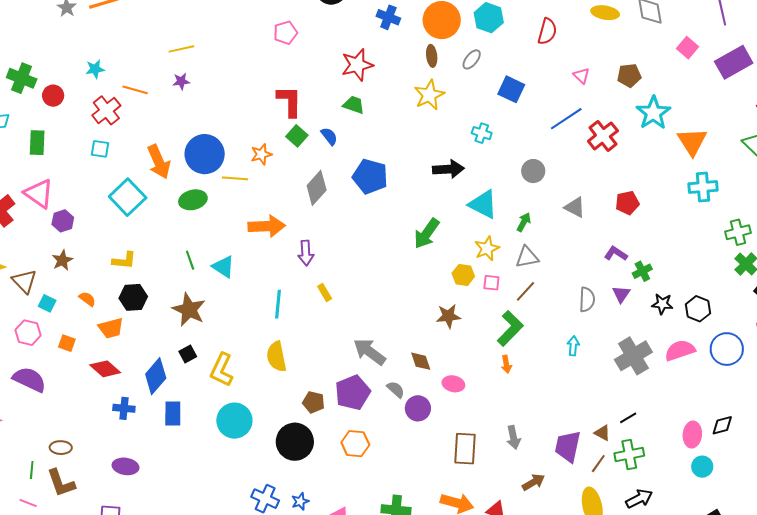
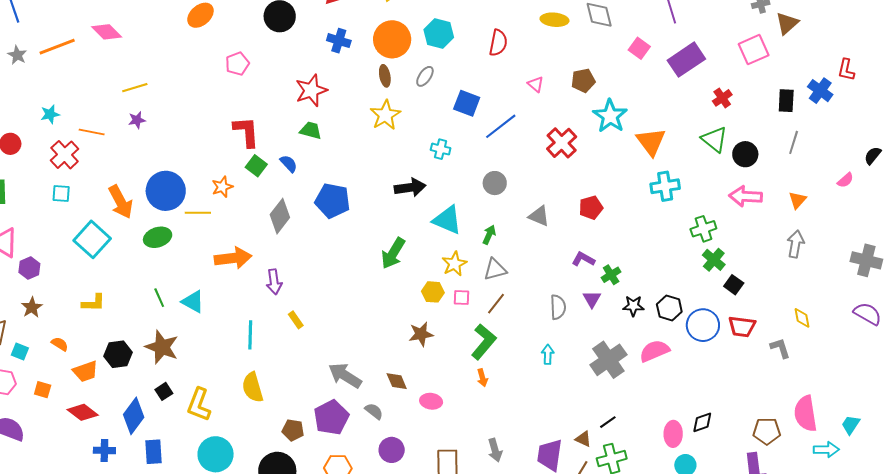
blue line: (566, 119) -> (501, 126), moved
black hexagon: (133, 297) -> (118, 354), moved
blue circle: (727, 349) -> (703, 325), moved
purple circle: (418, 408) -> (392, 450), moved

